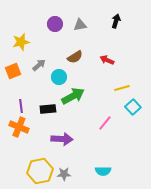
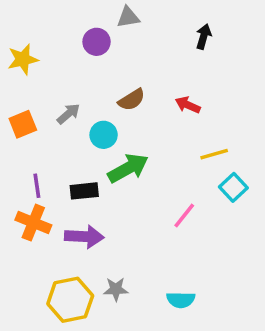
gray triangle: (80, 25) -> (128, 17), moved
yellow star: (21, 42) -> (23, 59), moved
purple arrow: (62, 139) -> (84, 237), moved
gray star: (64, 174) -> (116, 289), moved

